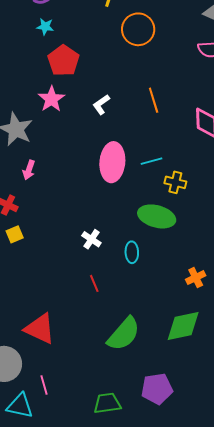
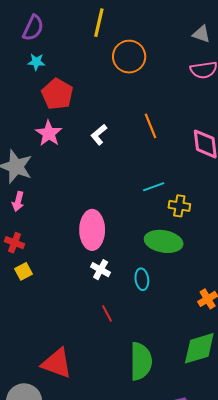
pink ellipse: (112, 162) -> (92, 230), moved
pink arrow: (29, 170) -> (18, 201), moved
green semicircle: (124, 334) -> (141, 361), turned -36

